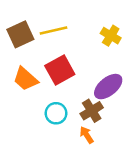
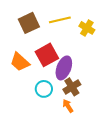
yellow line: (53, 31) -> (60, 20), moved
brown square: (20, 34) -> (29, 23), moved
purple ellipse: (108, 87) -> (64, 68), moved, turned -30

